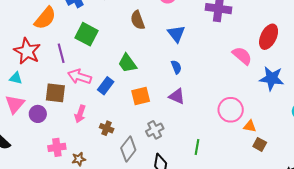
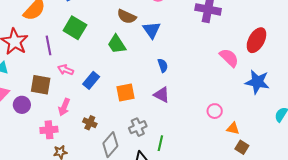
brown semicircle: (138, 20) -> (127, 16), turned -48
blue triangle: (176, 34) -> (152, 30), moved
green trapezoid: (127, 63) -> (117, 44), moved
pink arrow: (79, 77) -> (66, 70), size x0.7
pink circle: (231, 110) -> (215, 111), size x0.6
pink cross: (57, 147) -> (49, 130), moved
green line: (197, 147) -> (160, 143), moved

